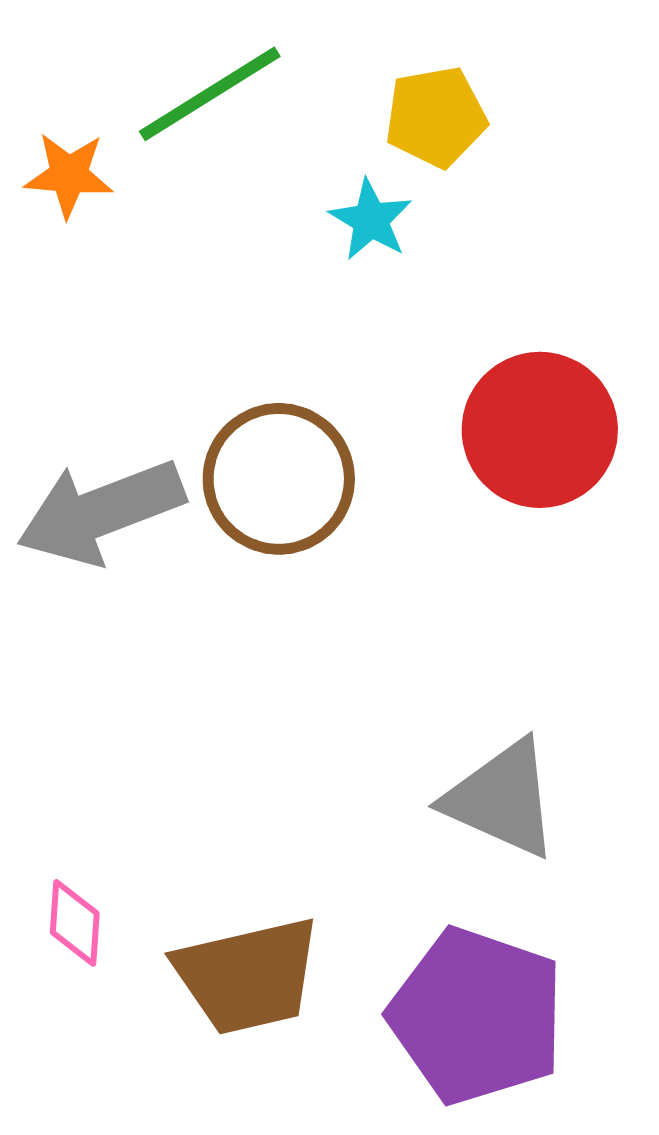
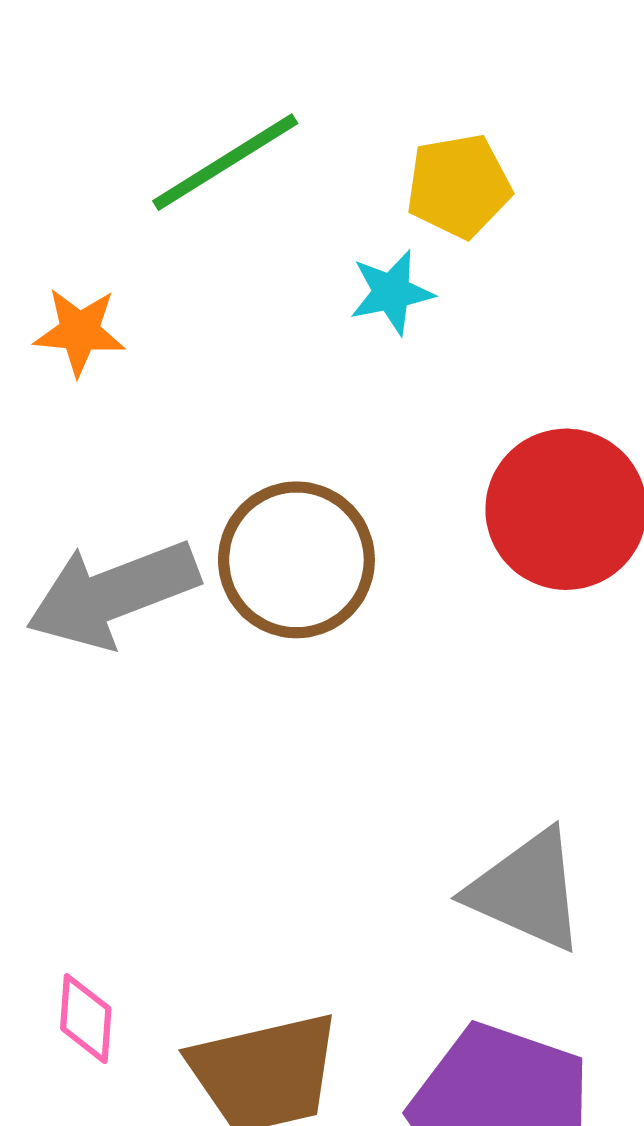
orange star: (69, 175) -> (80, 332), moved
cyan star: (371, 220) -> (392, 292), turned 30

